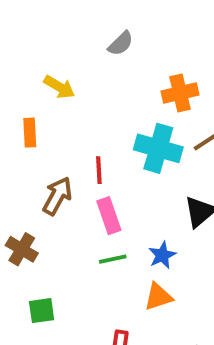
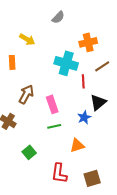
cyan cross: (158, 148) -> (66, 63), moved
red line: (99, 170) -> (83, 81), moved
blue star: (162, 255) -> (84, 117), moved
green square: (42, 311) -> (29, 152), moved, turned -32

